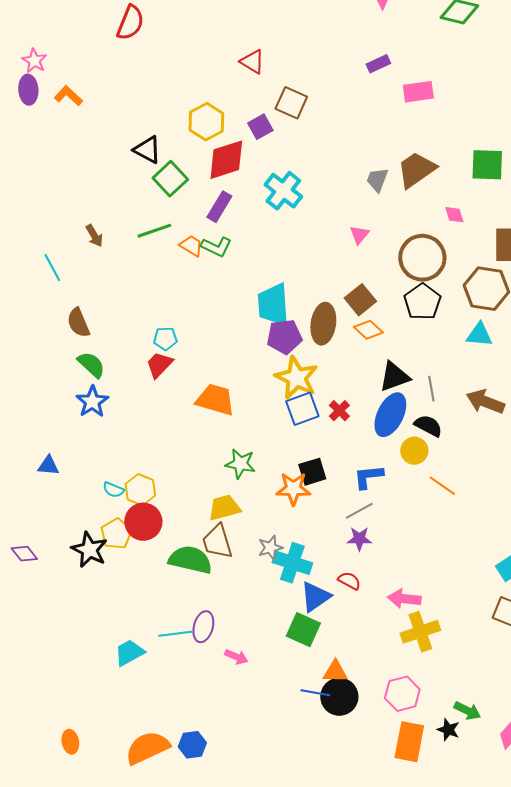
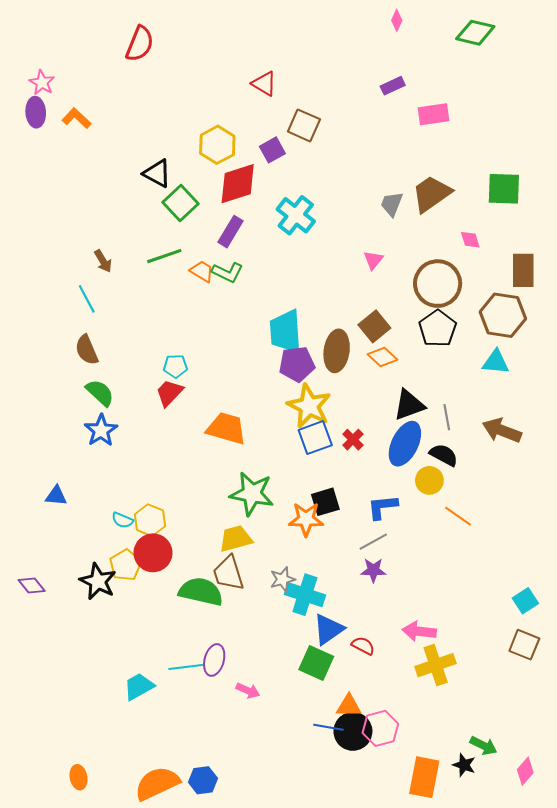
cyan line: (52, 268) -> (87, 299), moved
green star: (240, 464) -> (252, 494), size x1.4
red semicircle: (349, 581) -> (363, 646), moved
pink hexagon: (402, 694) -> (380, 728), moved

